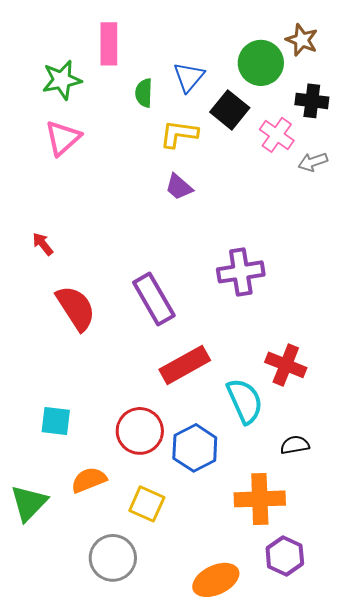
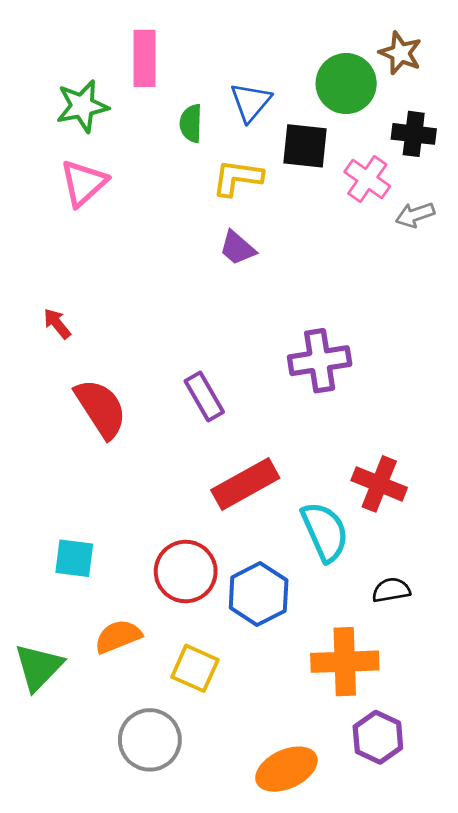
black square: (230, 110) -> (305, 146), turned -33
purple rectangle: (154, 299) -> (204, 396), size x0.7

